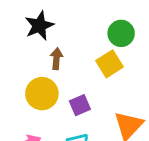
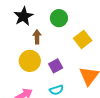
green circle: (121, 33) -> (59, 18), moved
yellow square: (109, 64) -> (83, 39), moved

